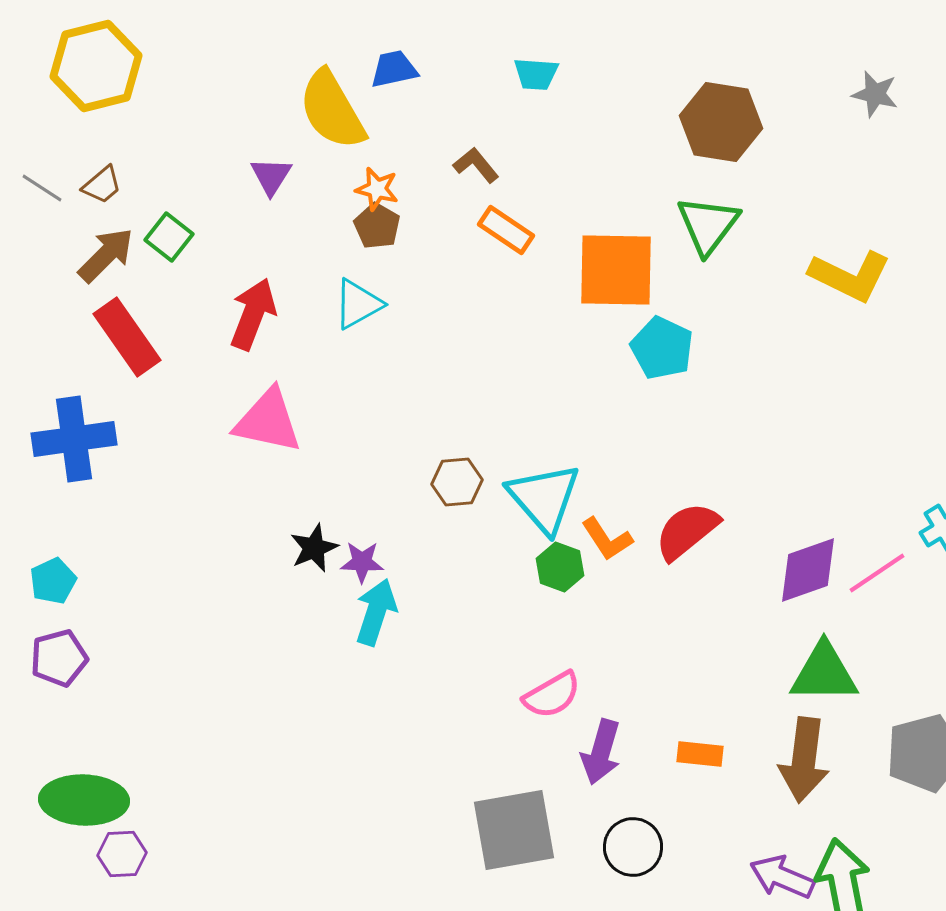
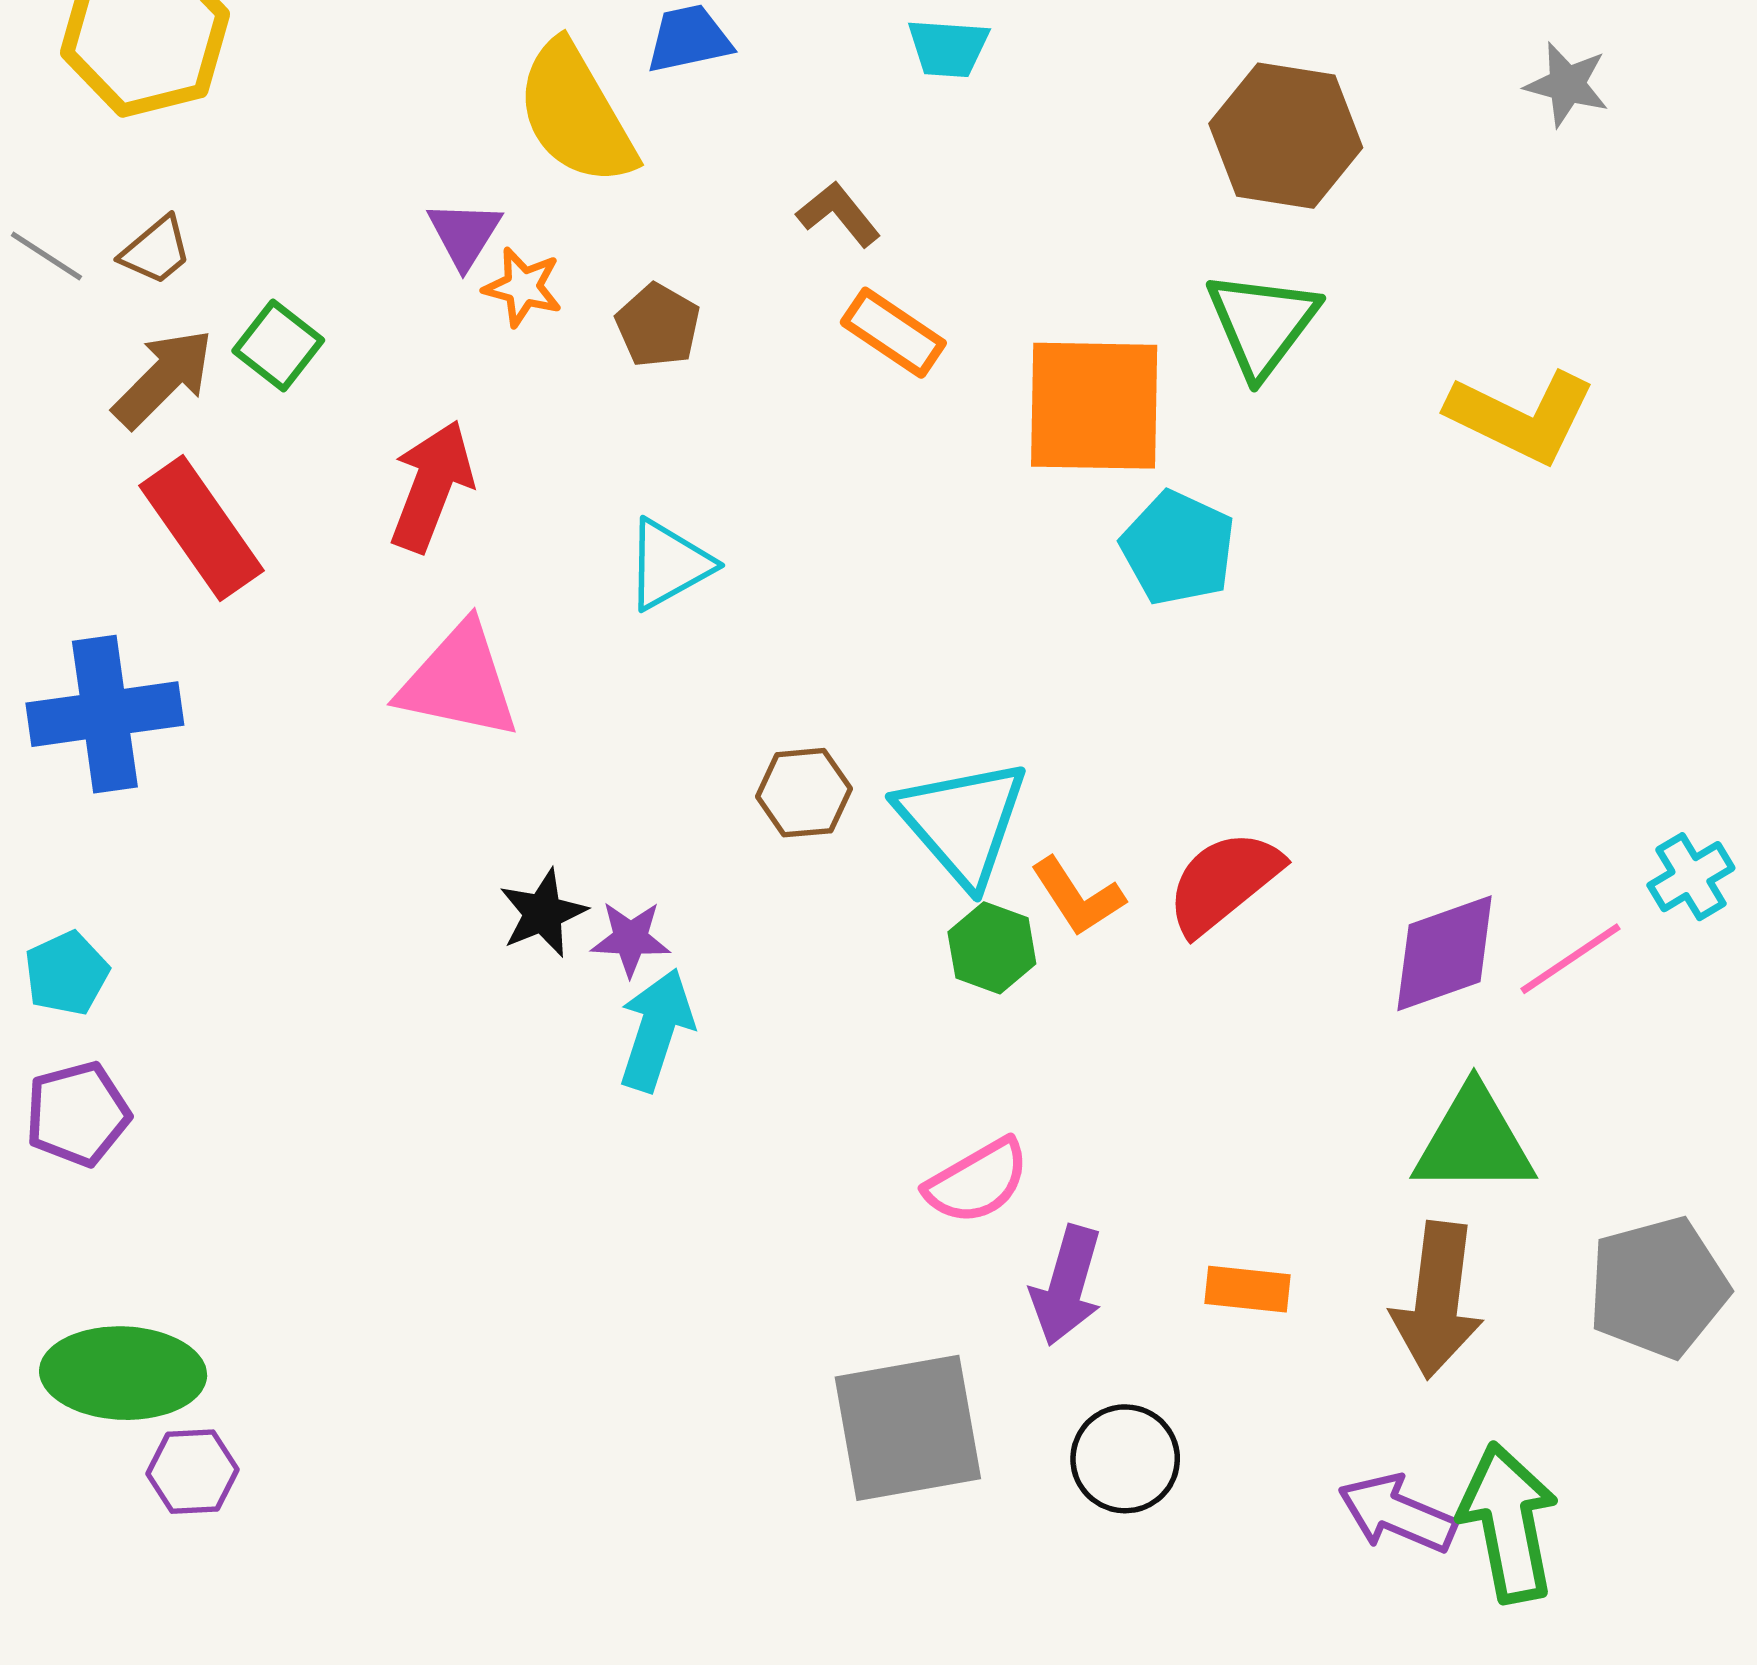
orange star: (377, 189) -> (523, 287), moved
cyan triangle: (358, 304) -> (669, 565), moved

